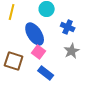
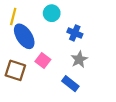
blue ellipse: (35, 34) -> (24, 36), moved
blue rectangle: (46, 73) -> (70, 84), moved

